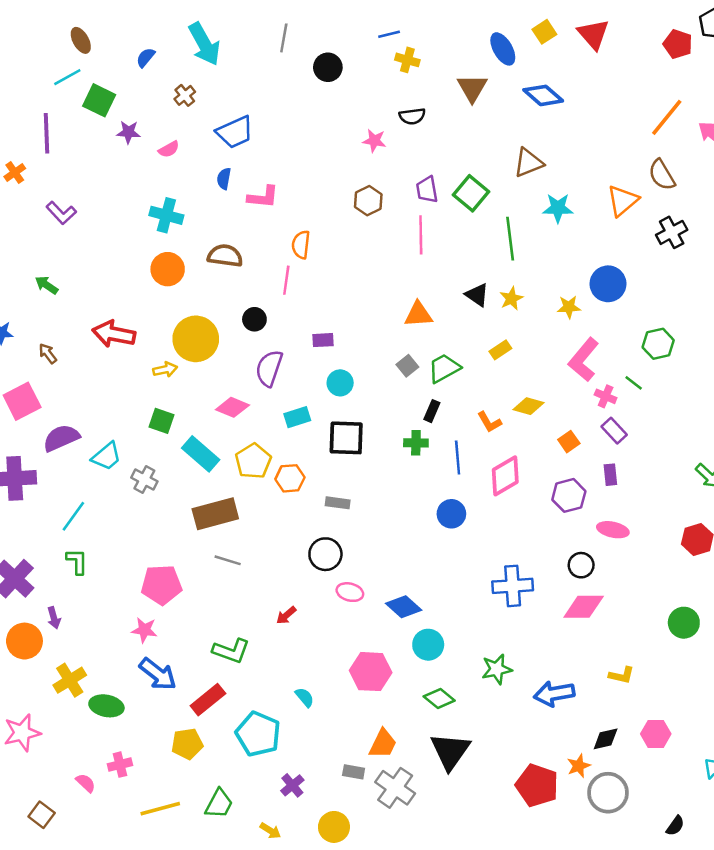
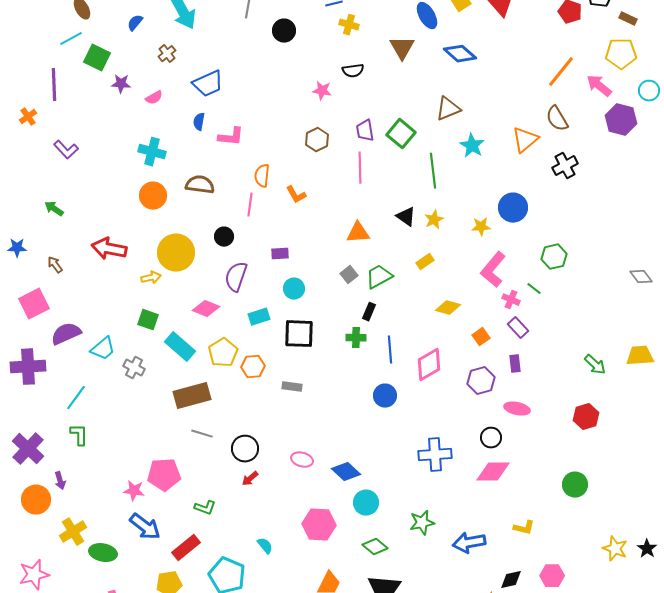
cyan star: (558, 208) -> (472, 146), turned 30
orange L-shape: (489, 422) -> (296, 195), moved
black circle: (325, 554) -> (245, 449), moved
pink pentagon: (161, 585) -> (164, 475), moved
green L-shape: (231, 651) -> (205, 508), size x0.7

